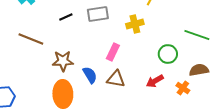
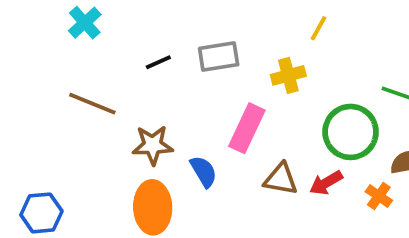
pink rectangle: (113, 52) -> (247, 128), size x1.4
green circle: (168, 54) -> (351, 132), size x1.5
brown triangle: (116, 79) -> (281, 179), moved

